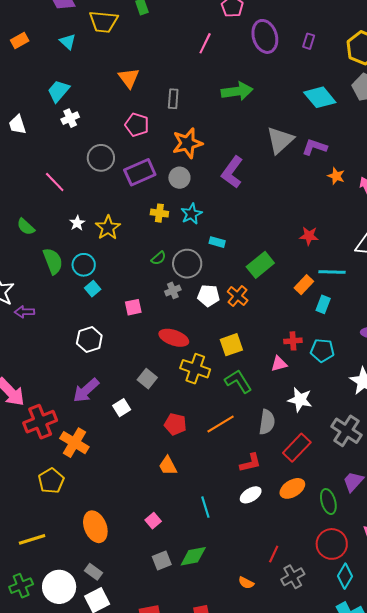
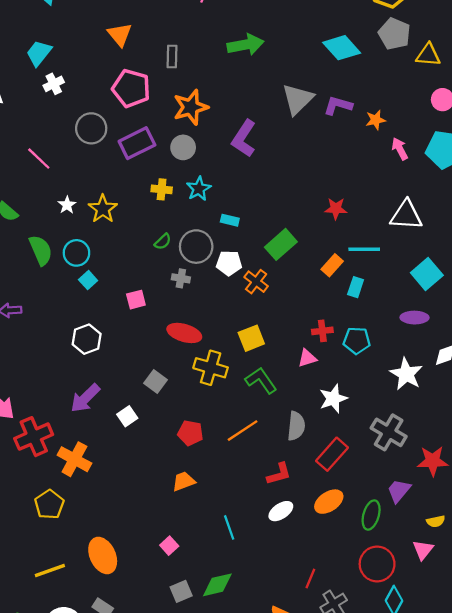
pink pentagon: (137, 125) -> (131, 88), size x1.4
orange star: (336, 176) -> (376, 120), moved, turned -30
gray cross: (173, 290) -> (181, 278), turned 35
white pentagon: (209, 296) -> (229, 263), moved
white star: (300, 400) -> (333, 399), turned -30
orange trapezoid: (168, 466) -> (184, 481), turned 100
green ellipse: (328, 502) -> (371, 515), turned 35
yellow line: (32, 539) -> (50, 571), moved

